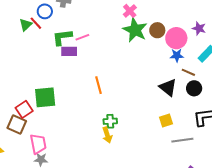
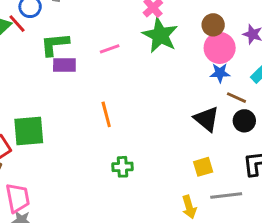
brown circle: (157, 30) -> (213, 25), moved
pink line: (82, 37) -> (110, 49), moved
yellow arrow: (107, 135) -> (189, 207), moved

